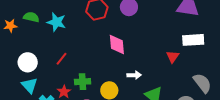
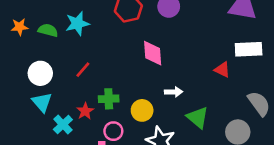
green semicircle: (31, 17) -> (48, 30), moved
cyan star: (56, 22) -> (77, 24), turned -30
red triangle: (173, 57) -> (222, 70), turned -40

